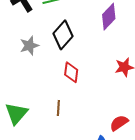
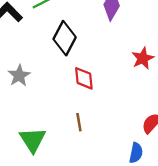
gray star: (29, 46) -> (19, 76), moved

